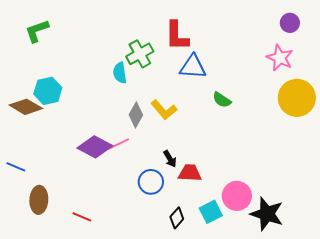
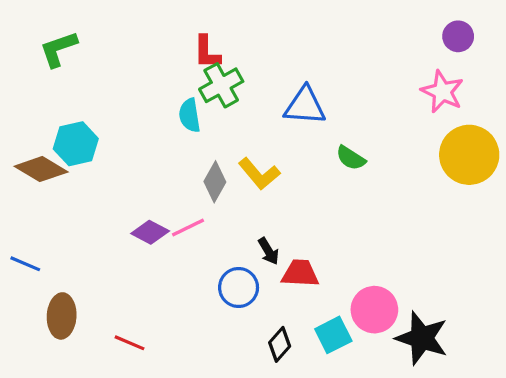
red L-shape: (177, 36) -> (207, 52), moved, size x0.7
purple diamond: (95, 147) -> (150, 232), size x0.7

